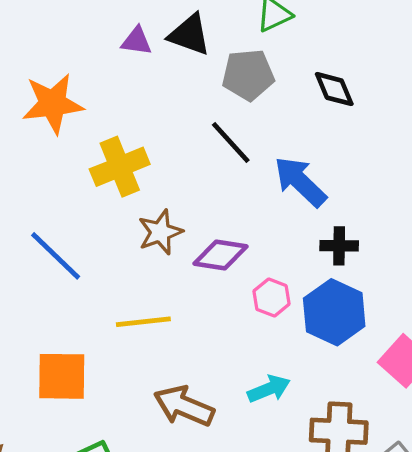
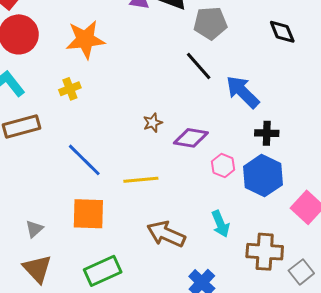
black diamond: (334, 89) -> (282, 32), moved
yellow cross: (120, 167) -> (70, 89), moved, size x0.6
brown star: (160, 232) -> (153, 123), size x0.7
blue line: (56, 256) -> (84, 160), moved
cyan arrow: (269, 389) -> (220, 224), turned 88

